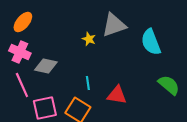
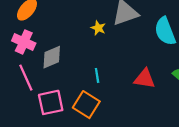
gray diamond: (46, 66) -> (52, 57), turned -35
red triangle: (117, 95) -> (145, 79), moved

